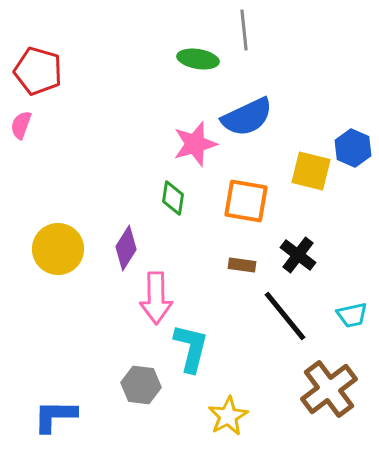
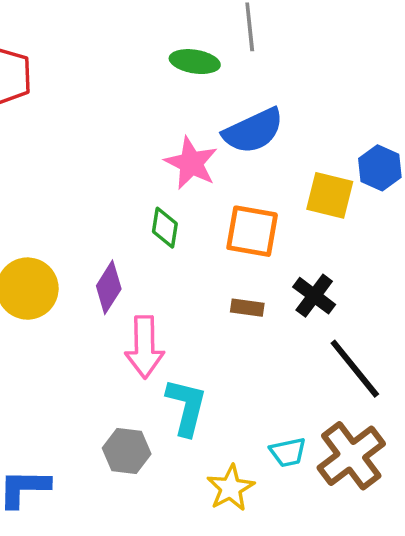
pink star: (195, 144) -> (191, 163), turned -30
cyan trapezoid: (352, 315) -> (288, 452), moved
black line: (285, 316) -> (355, 369), moved

